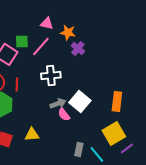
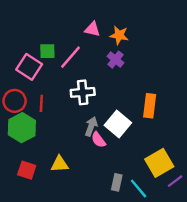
pink triangle: (47, 23) -> (92, 29), moved
orange star: (68, 32) -> (119, 35), moved
orange rectangle: (117, 101) -> (150, 106), moved
gray arrow: (58, 103) -> (91, 126), turned -49

